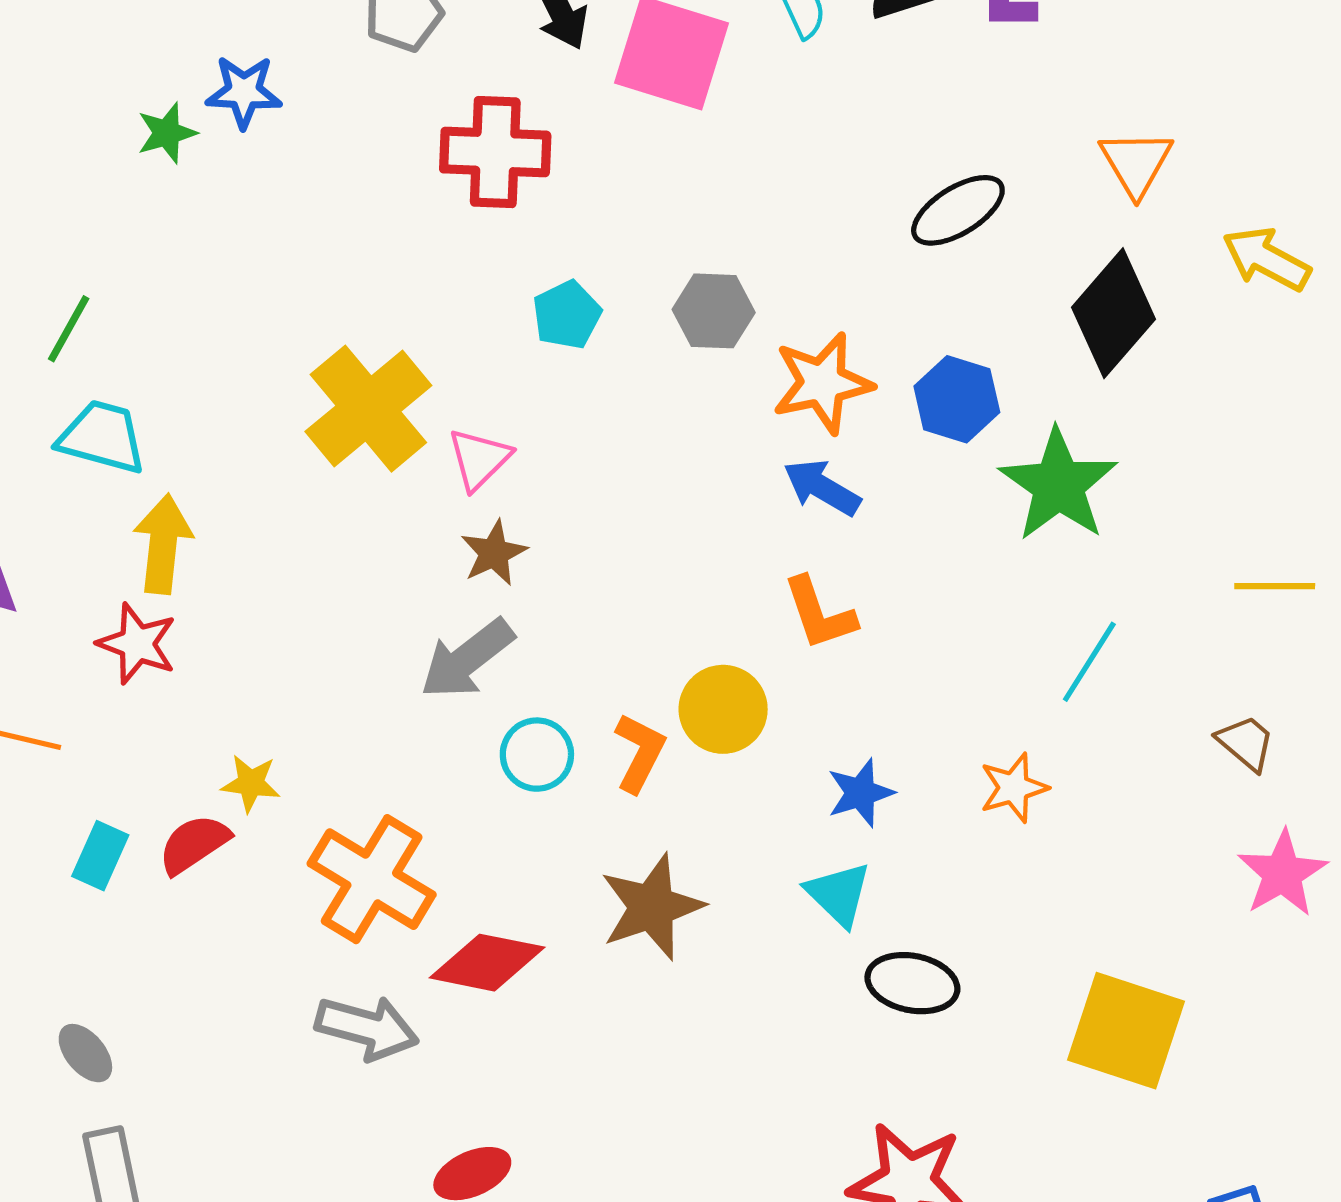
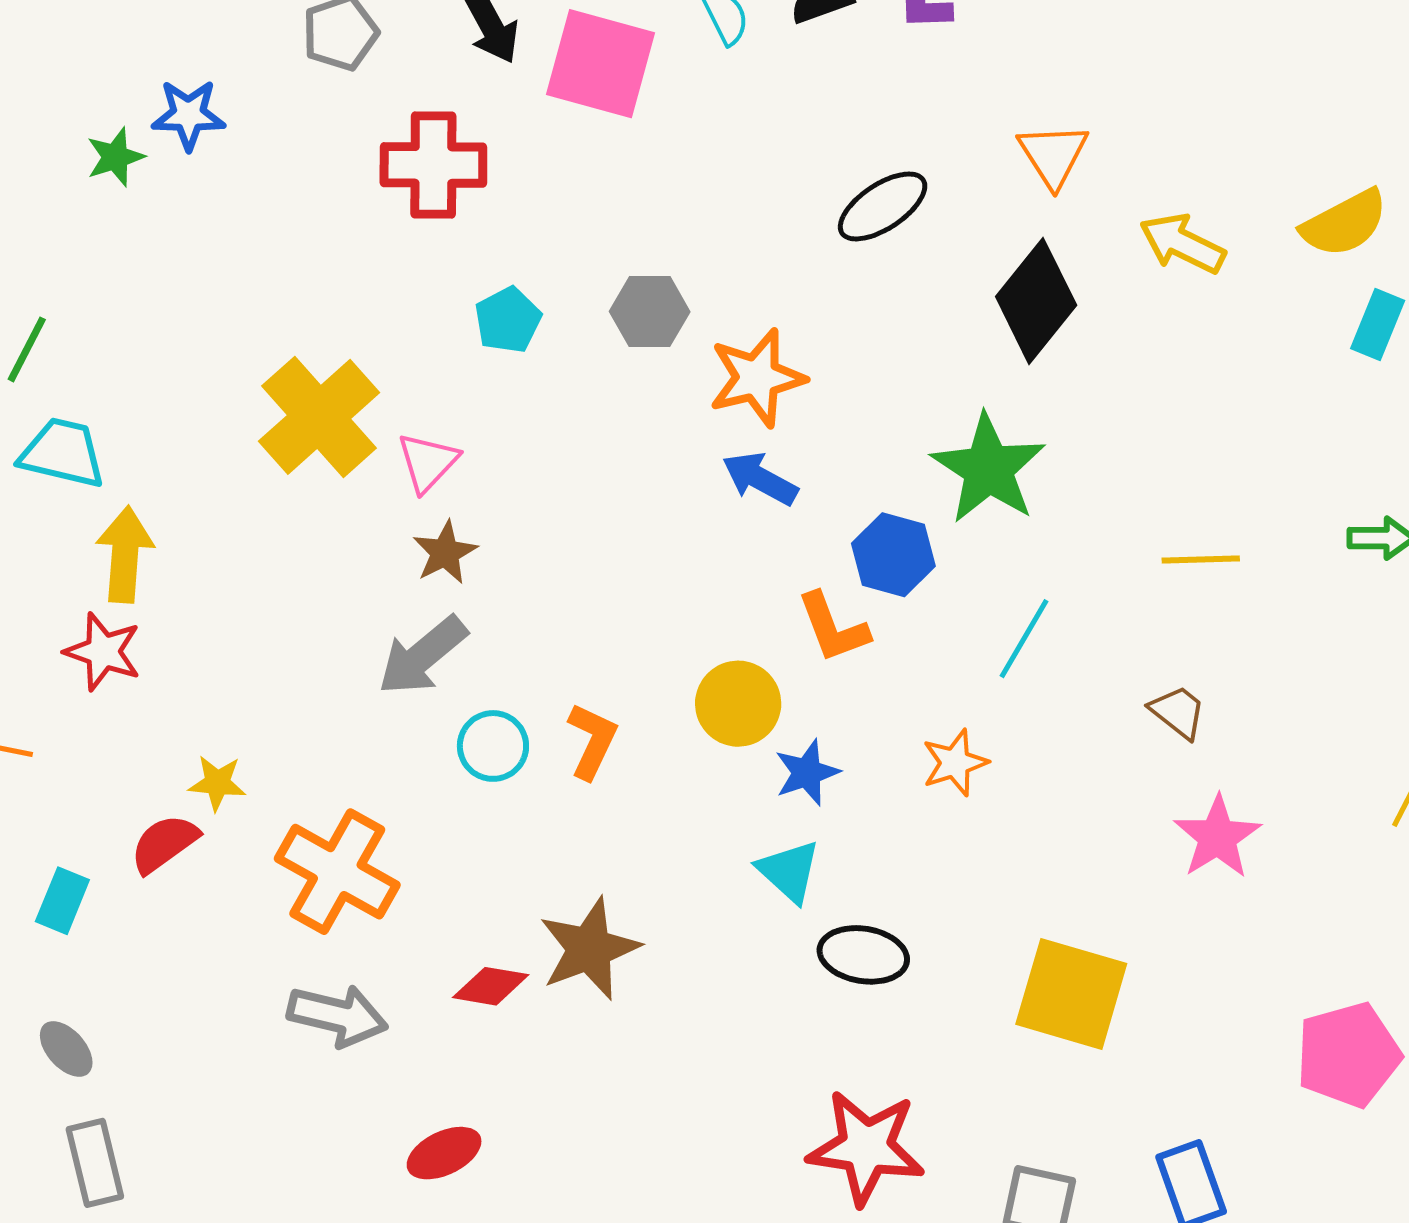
blue hexagon: (957, 399) -> (893, 555), moved
orange L-shape: (819, 613) -> (833, 628), moved
yellow circle: (723, 709) -> (738, 704), moved
cyan rectangle: (100, 856) -> (62, 901), moved
brown star: (652, 907) -> (589, 949), moved
red diamond: (487, 963) -> (491, 986), moved, size x0.7

